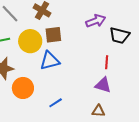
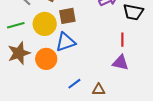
orange circle: (23, 88) -> (46, 59), moved
brown triangle: (98, 111) -> (99, 90), moved

